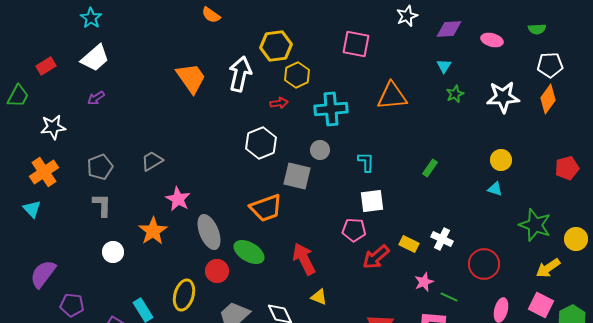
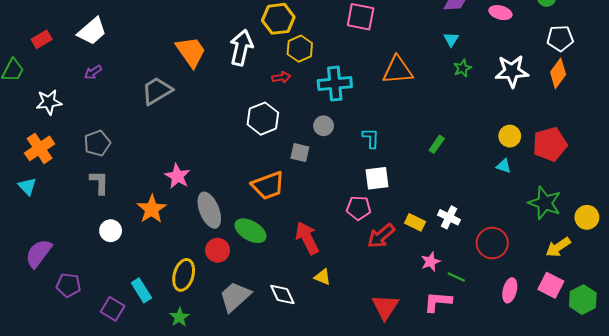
gray trapezoid: (152, 161) -> (157, 91), moved, size x1.4
red pentagon: (567, 168) -> (550, 144), moved, size x1.4
gray square: (297, 176) -> (300, 153), size x0.7

